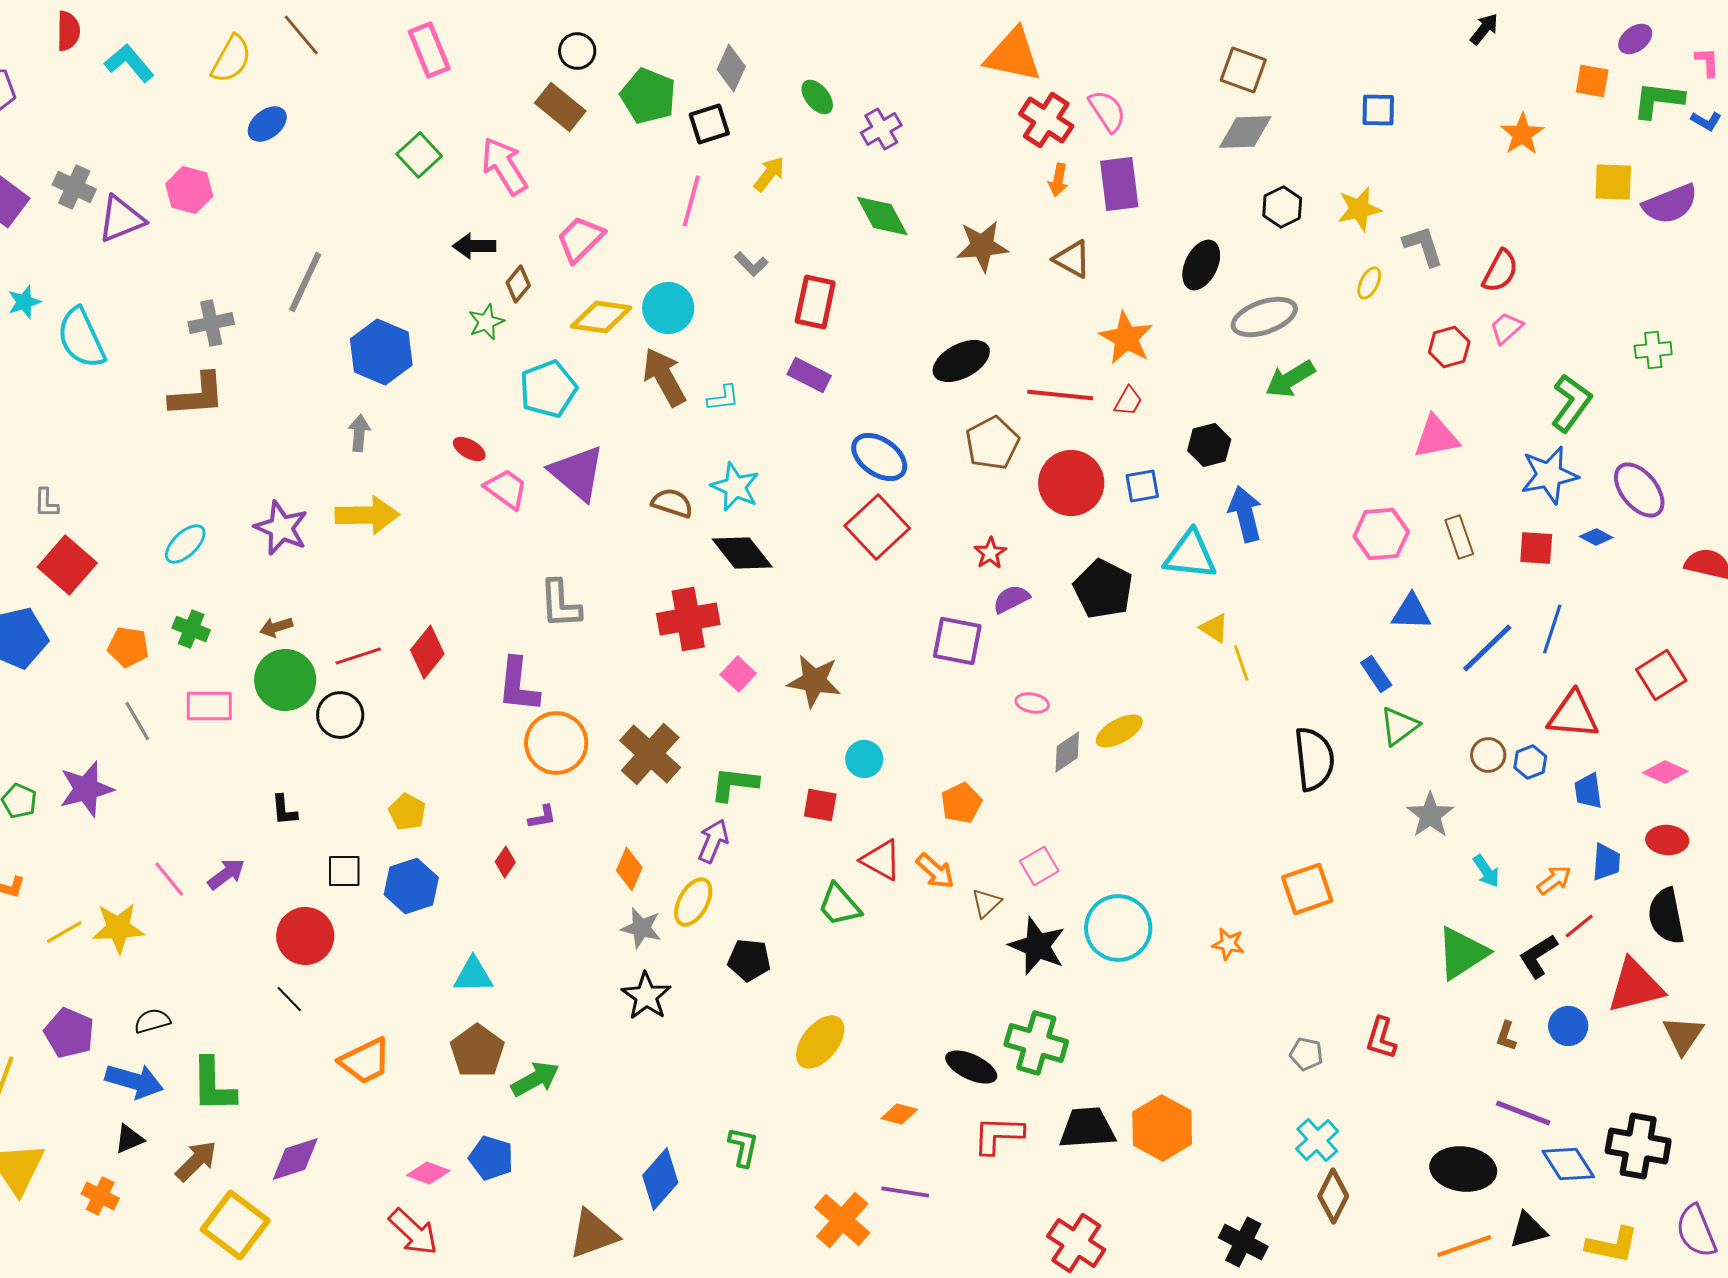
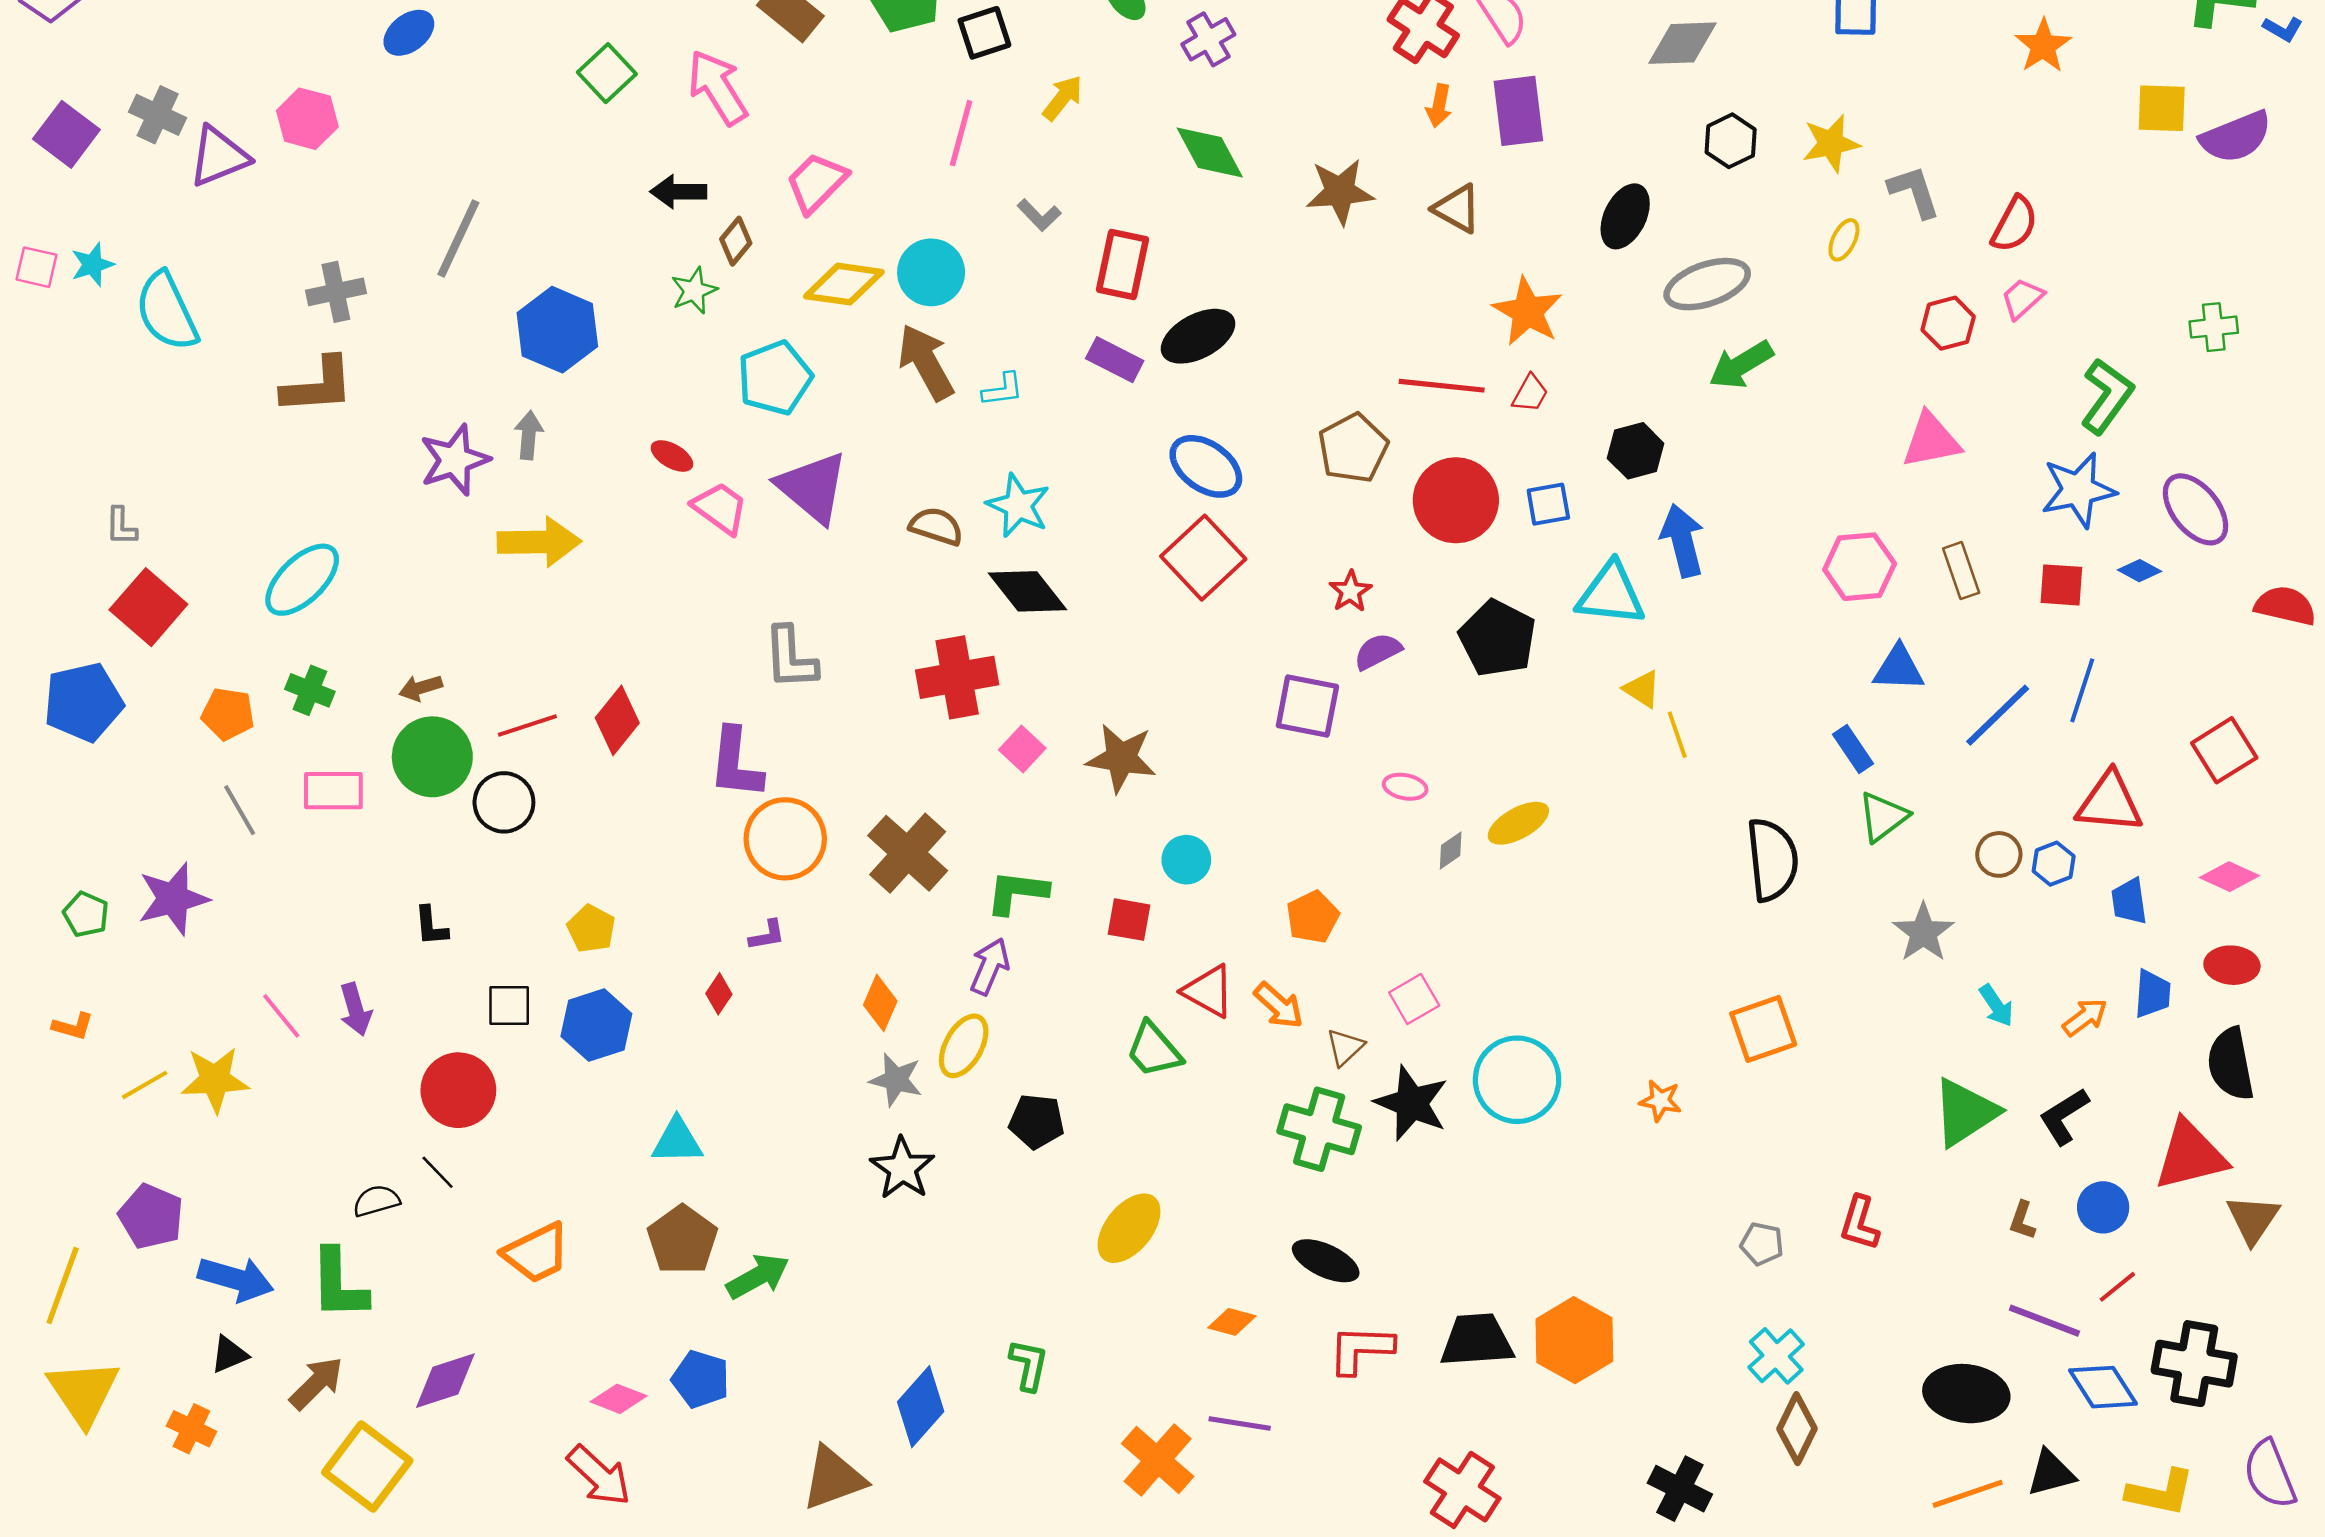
black ellipse: (961, 361) -> (1198, 336), moved
purple star: (281, 528) -> (454, 460), moved, turned 30
cyan ellipse: (185, 544) -> (302, 580), size x1.4
gray diamond: (1067, 752) -> (1451, 851), size x0.7
purple arrow: (226, 874) -> (356, 1009), turned 111
red line: (1579, 926) -> (2117, 1287), moved
black semicircle: (152, 1021) -> (376, 1201), moved
green cross: (1036, 1043) -> (1319, 1129), moved

